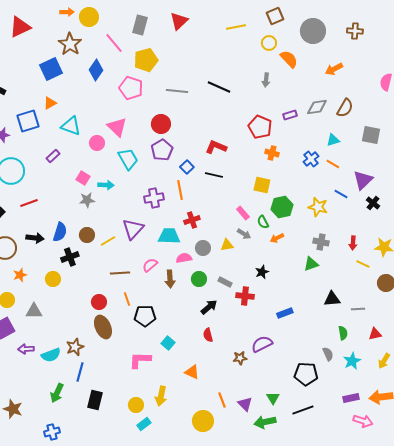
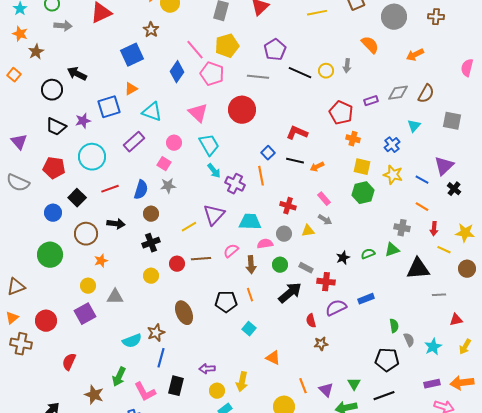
pink line: (114, 43) -> (195, 50), moved
yellow circle: (269, 43) -> (326, 71), moved
brown star: (70, 44) -> (151, 30), size x0.7
blue diamond: (96, 70) -> (177, 72), moved
red circle: (161, 124) -> (242, 110), size x1.4
cyan triangle: (333, 140) -> (414, 126), turned -32
pink circle: (97, 143) -> (174, 143), moved
purple pentagon: (162, 150) -> (275, 50), moved
purple rectangle: (53, 156) -> (134, 142), size x1.5
orange line: (333, 164) -> (422, 207), moved
cyan arrow: (106, 185) -> (214, 171), moved, turned 49
yellow square: (262, 185) -> (362, 167), moved
purple cross: (154, 198) -> (235, 184), turned 36
yellow star: (318, 207) -> (393, 175), moved
red cross: (192, 220) -> (288, 206), moved, turned 35
green semicircle: (263, 222) -> (368, 254), moved, turned 96
blue semicircle: (60, 232) -> (141, 190), moved
brown circle: (87, 235) -> (151, 214), moved
orange arrow: (277, 238) -> (317, 167), moved
yellow circle: (53, 279) -> (151, 276), moved
orange line: (127, 299) -> (250, 295), moved
black triangle: (332, 299) -> (418, 269), moved, size x1.4
red circle: (99, 302) -> (177, 264), moved
black arrow: (209, 307) -> (290, 293), size x1.4
green semicircle: (343, 333) -> (394, 326), moved
red semicircle: (208, 335) -> (311, 321), moved
purple semicircle: (262, 344) -> (336, 308), moved
purple arrow: (26, 349) -> (207, 369), moved
pink L-shape: (140, 360) -> (145, 392), moved, turned -120
green arrow: (57, 393) -> (119, 377), moved

